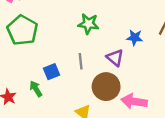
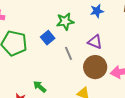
blue star: (135, 38) -> (97, 11), moved
blue square: (52, 72) -> (48, 38), moved

